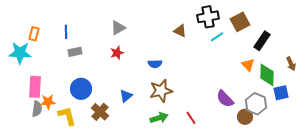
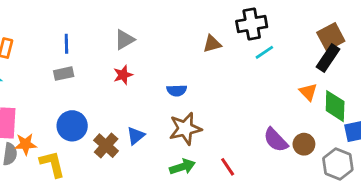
brown square: (240, 22) -> (331, 37), moved
brown triangle: (180, 31) -> (212, 44), turned -40
blue line: (66, 32) -> (66, 44), moved
gray hexagon: (256, 104) -> (338, 164), moved
brown cross: (100, 112) -> (106, 146), moved
brown circle: (245, 117) -> (304, 144), moved

